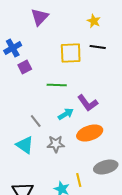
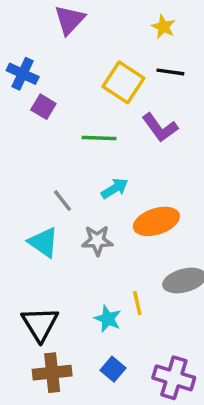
blue cross: (13, 48) -> (23, 74), turned -36
yellow square: (71, 53) -> (123, 82), turned 35
purple square: (25, 67) -> (43, 107), turned -32
purple L-shape: (88, 103) -> (160, 128), moved

